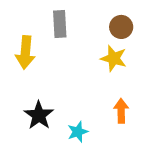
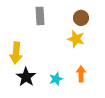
yellow arrow: (25, 52) -> (16, 53), moved
cyan star: (78, 132) -> (56, 79), moved

